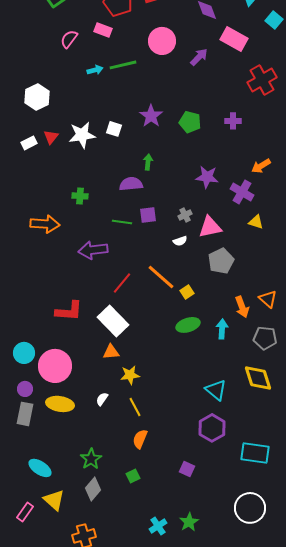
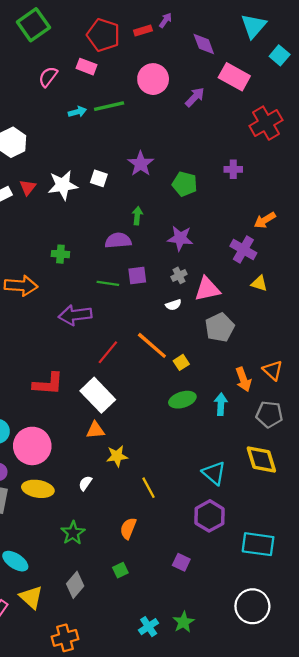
green pentagon: (190, 122) -> (185, 184), moved
purple star: (207, 177) -> (180, 238), moved
yellow line: (135, 407) -> (149, 488), moved
green star: (91, 459) -> (73, 533), moved

